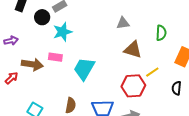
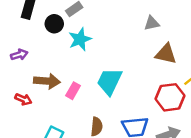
pink rectangle: (55, 57) -> (73, 91), moved, turned -64
red arrow: (11, 78) -> (23, 99), turned 72

